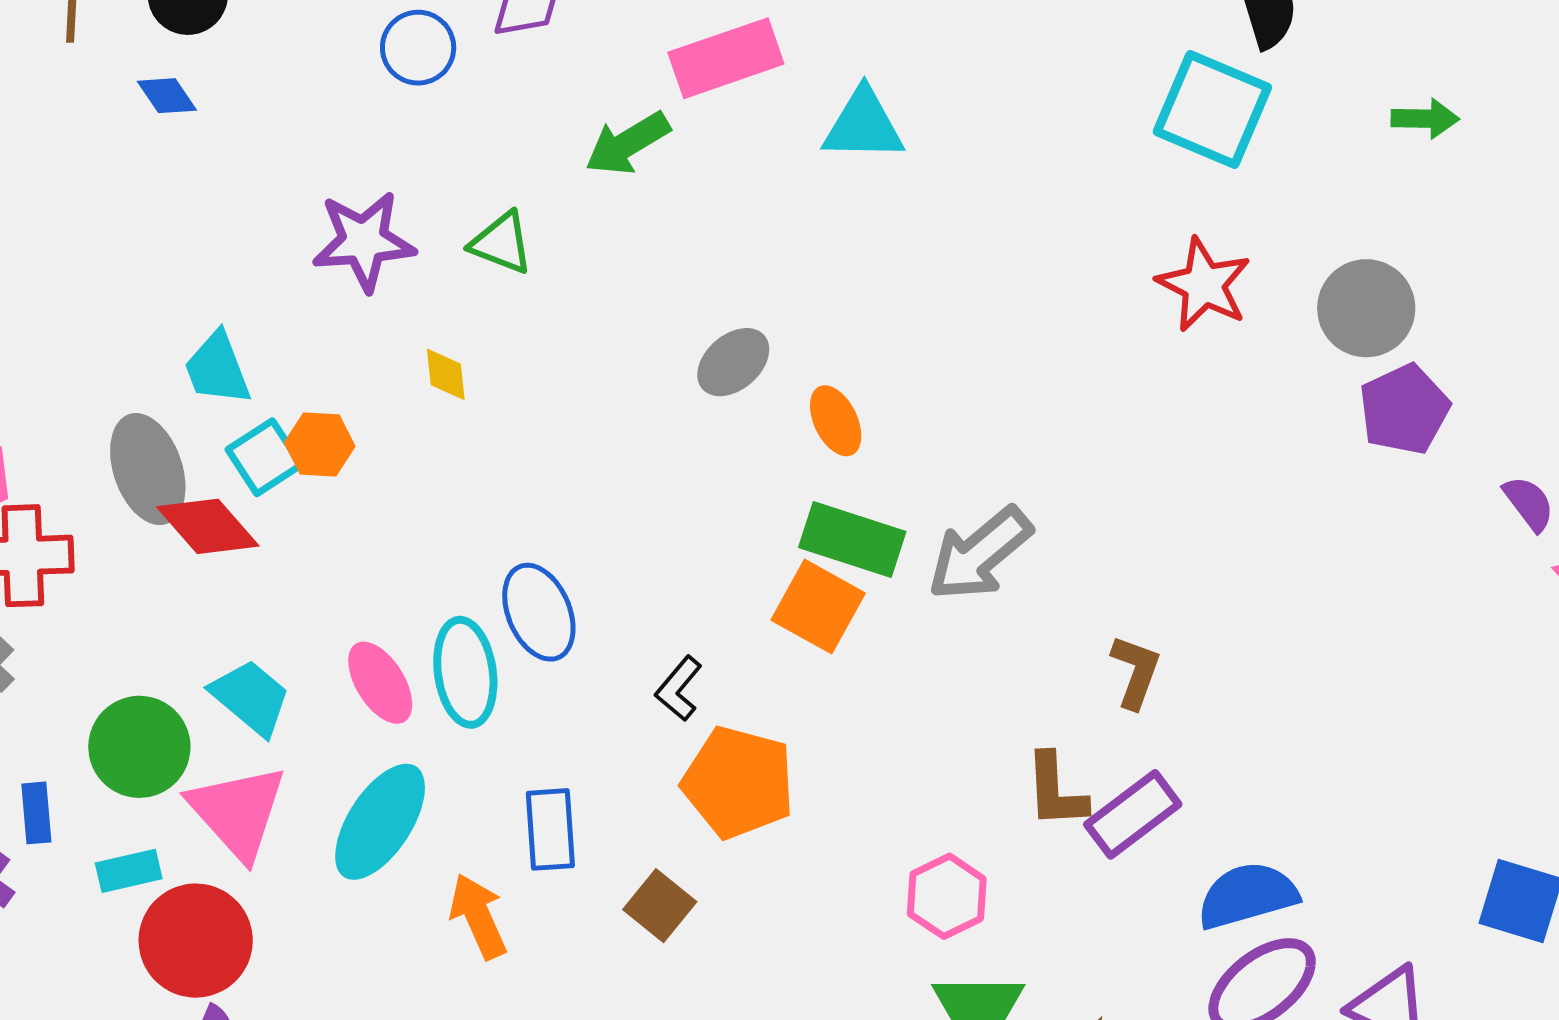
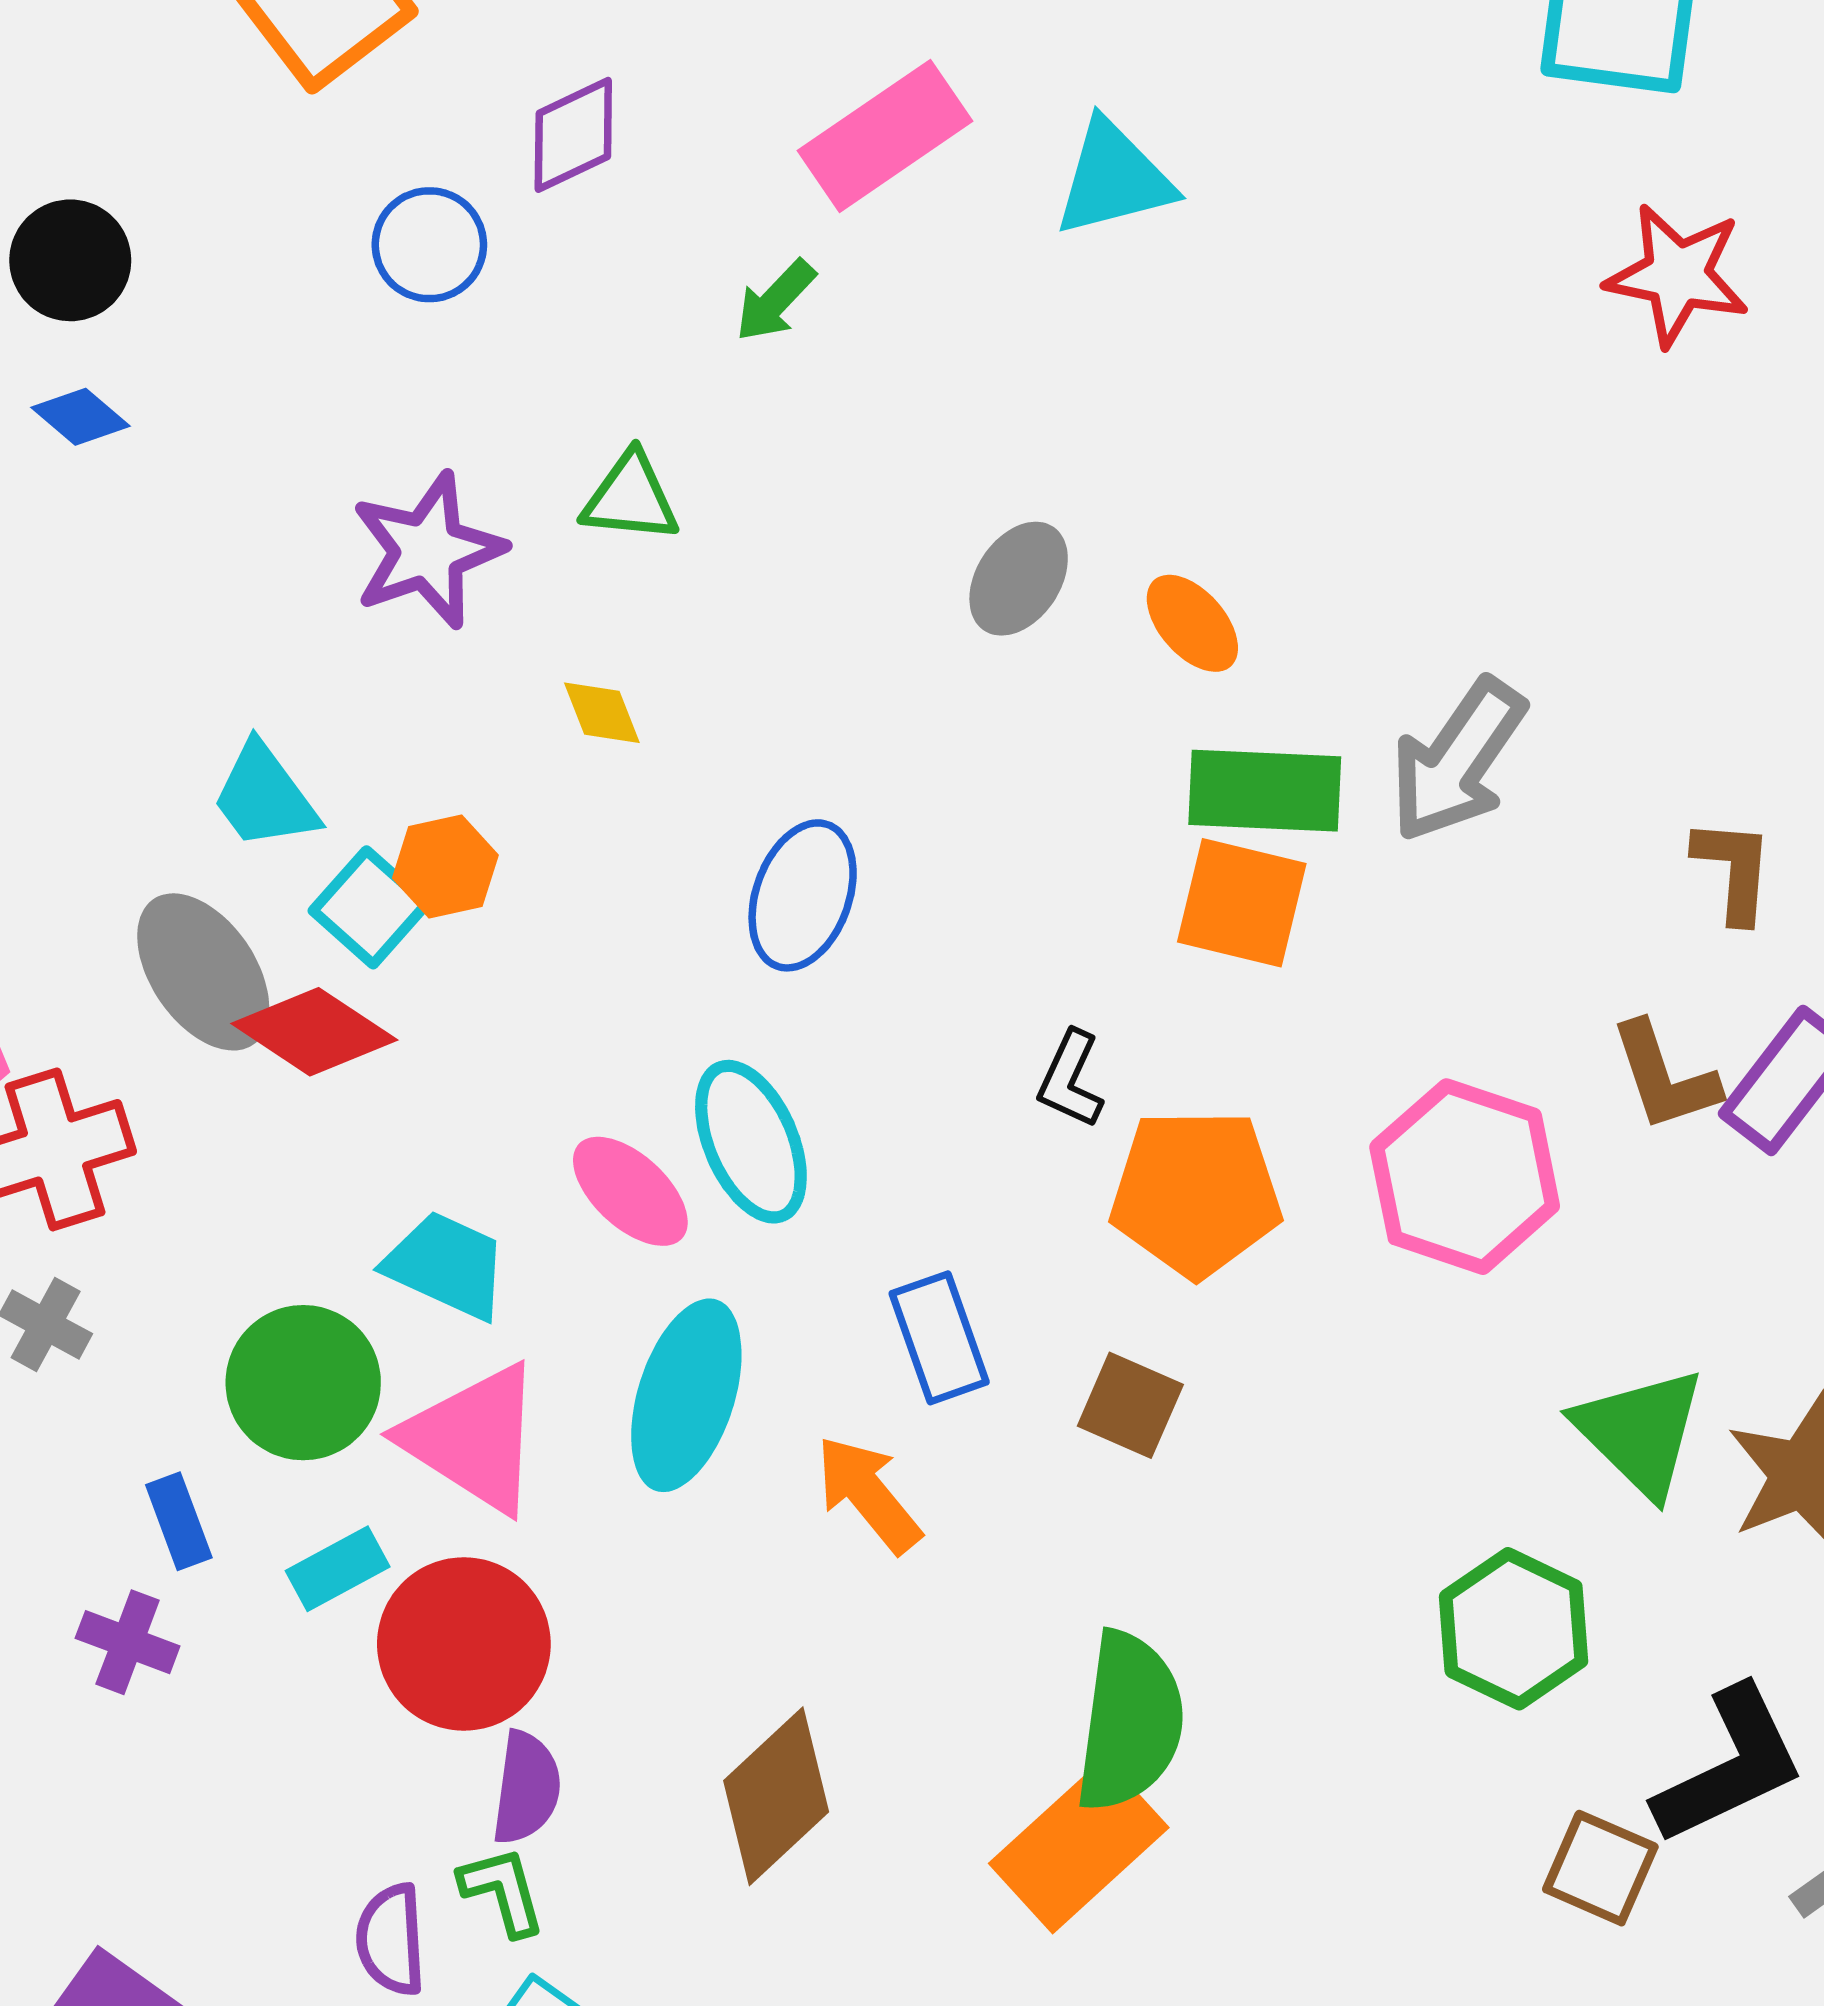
green arrow: (628, 143) -> (775, 301), size x0.7
blue ellipse: (539, 612) -> (803, 895), moved, turned 58
pink hexagon: (947, 896) -> (1465, 1177), moved, size x1.5

